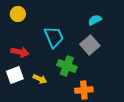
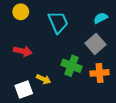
cyan trapezoid: (54, 37) -> (58, 22), moved
white square: (15, 75) -> (24, 90), moved
orange cross: (84, 90) -> (100, 73), moved

